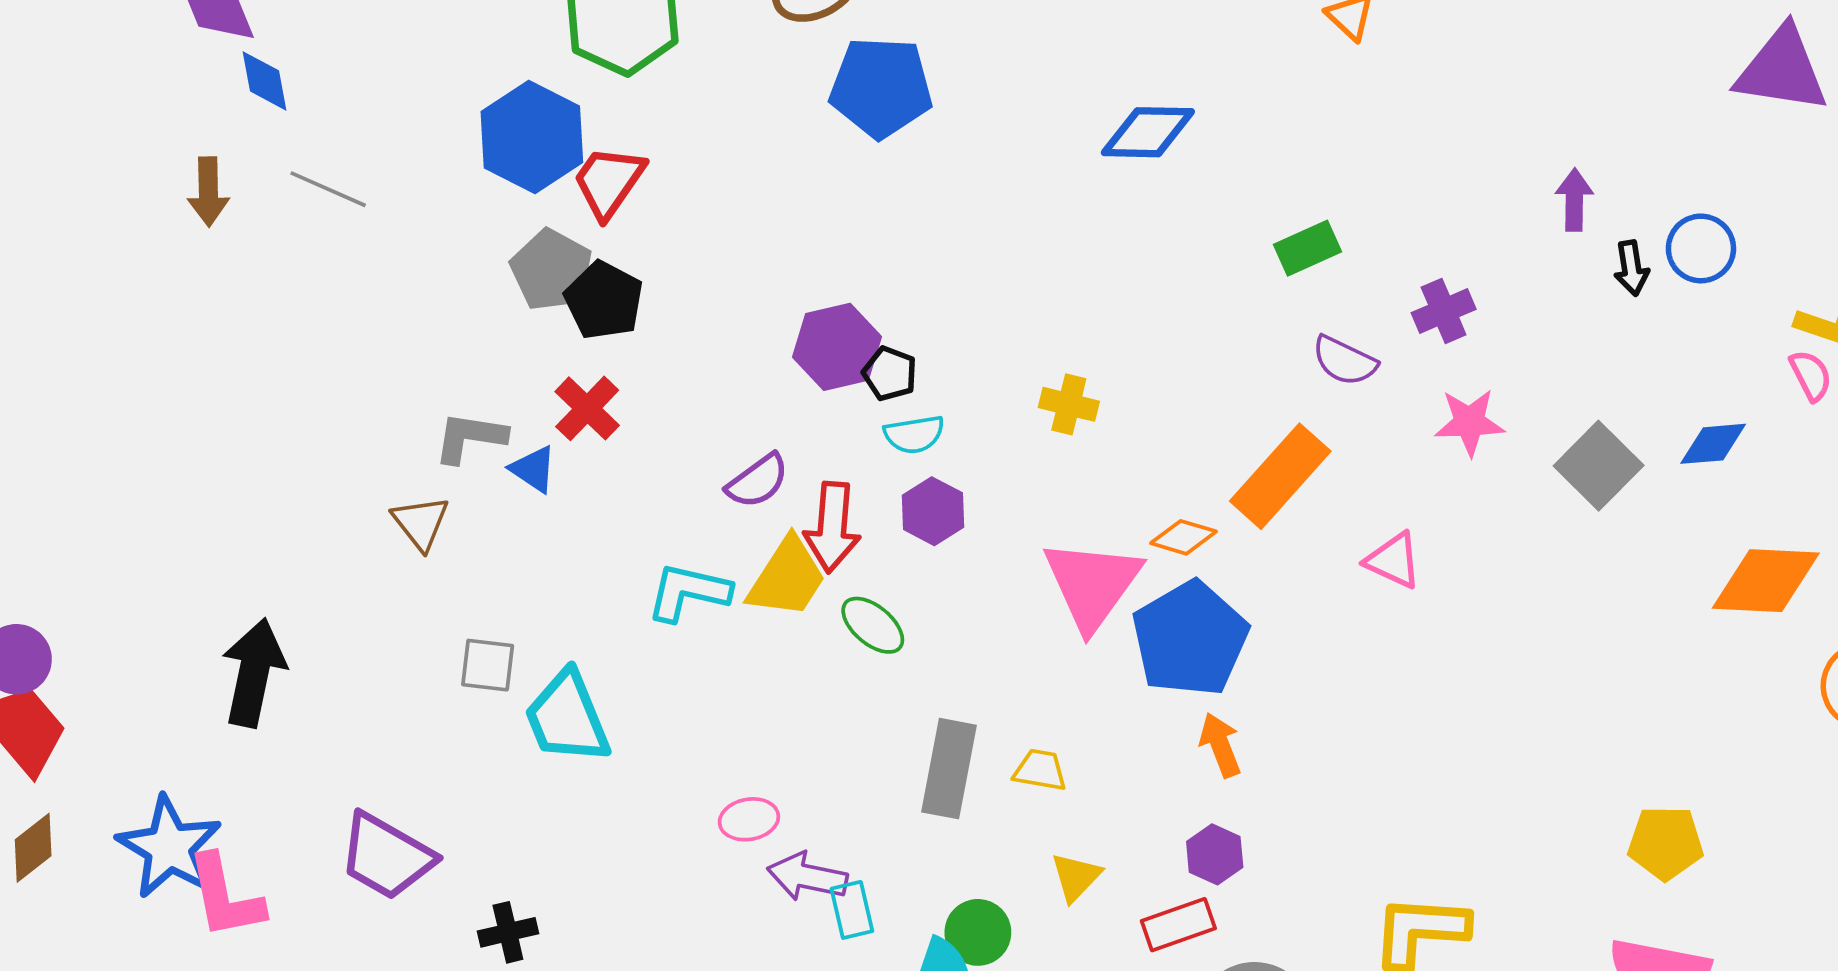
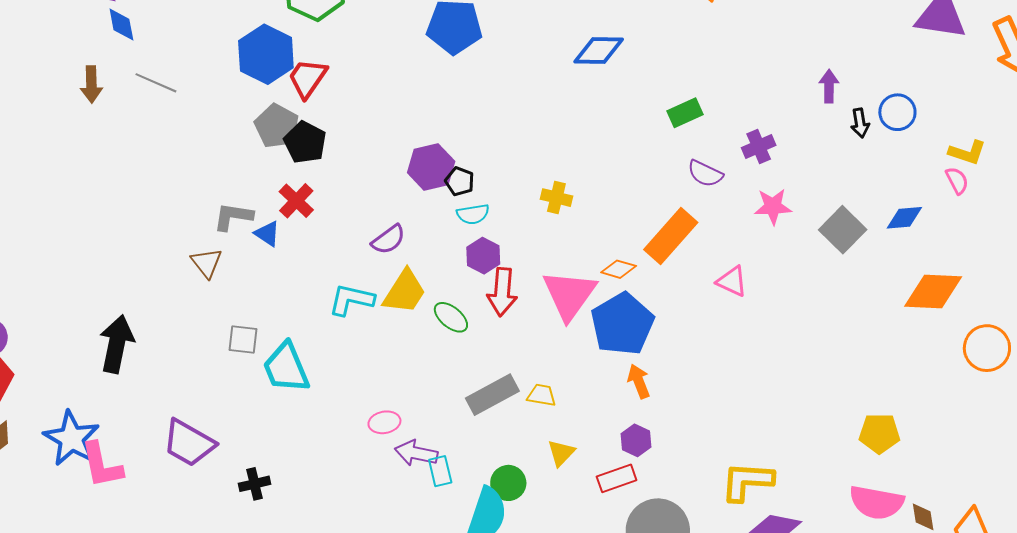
red arrow: (832, 527) -> (502, 292), moved
gray rectangle: (949, 769) -> (492, 395), turned 51

